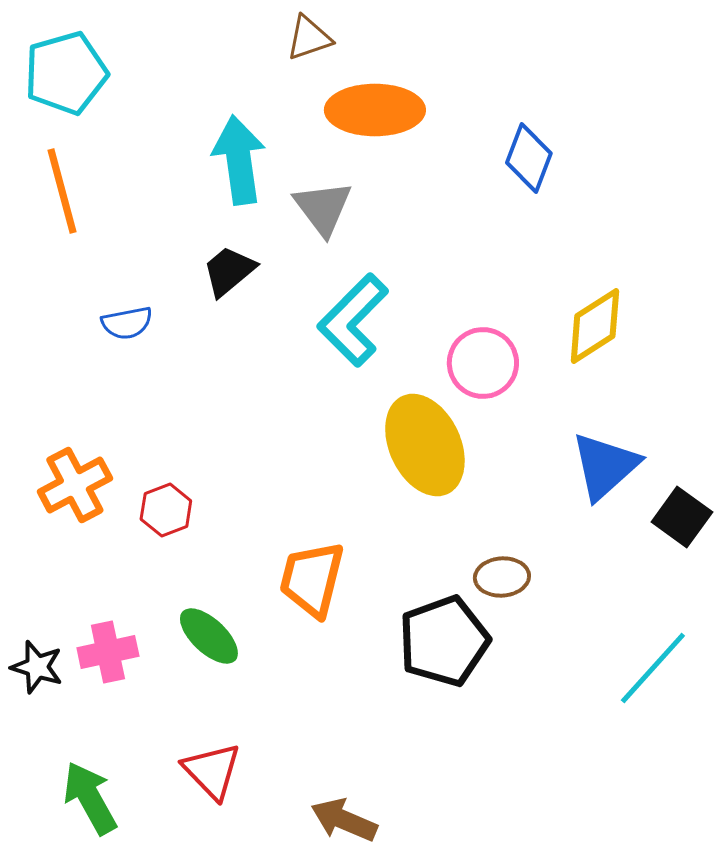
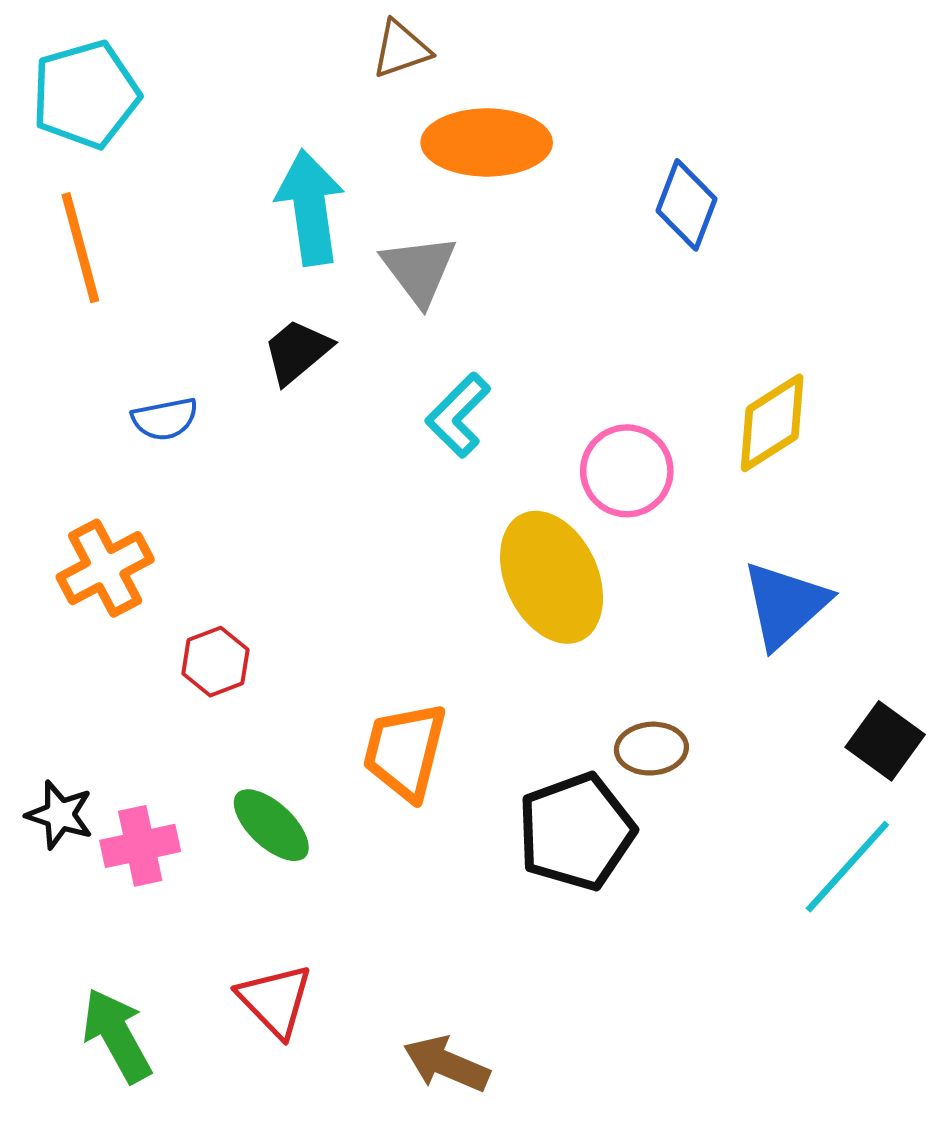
cyan L-shape: (353, 320) -> (458, 415), size x0.7
orange cross: (75, 485) -> (105, 568), moved
black square: (682, 517) -> (885, 741), moved
black star: (37, 667) -> (60, 815), moved

